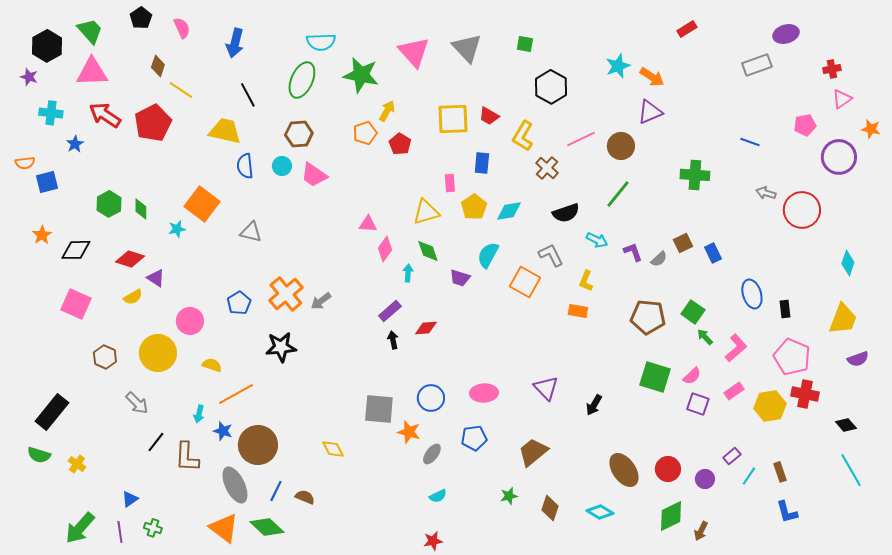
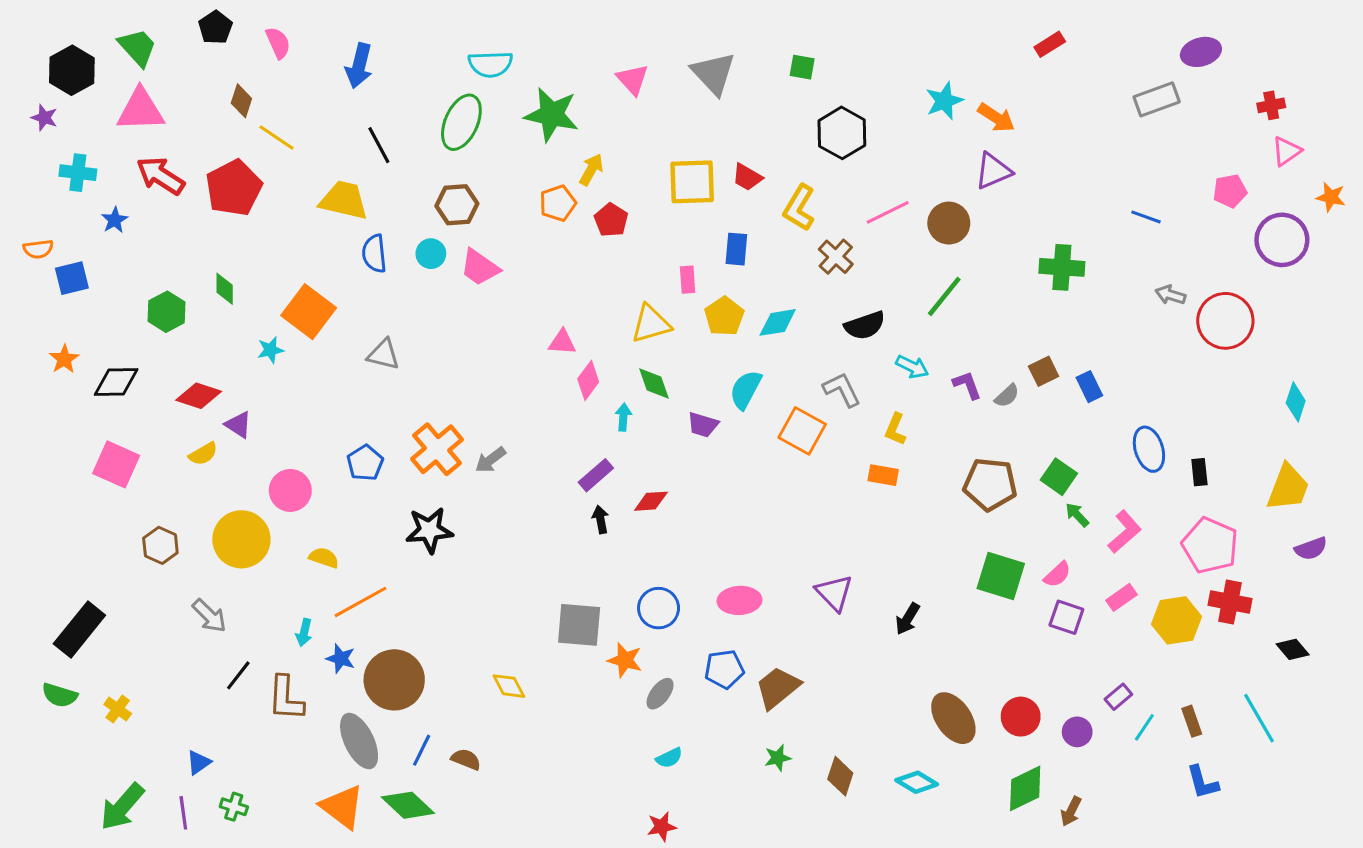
pink triangle: (414, 52) -> (633, 79), size x0.7
green diamond: (141, 209) -> (225, 289), moved
brown trapezoid: (533, 452) -> (778, 688), moved
cyan line: (851, 470) -> (1259, 718), moved

